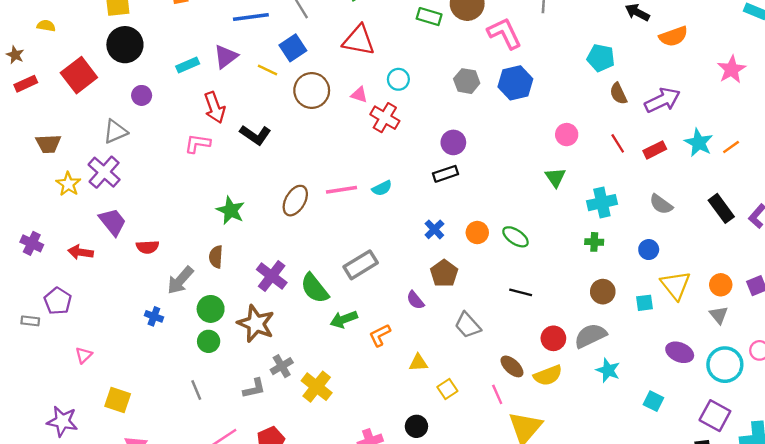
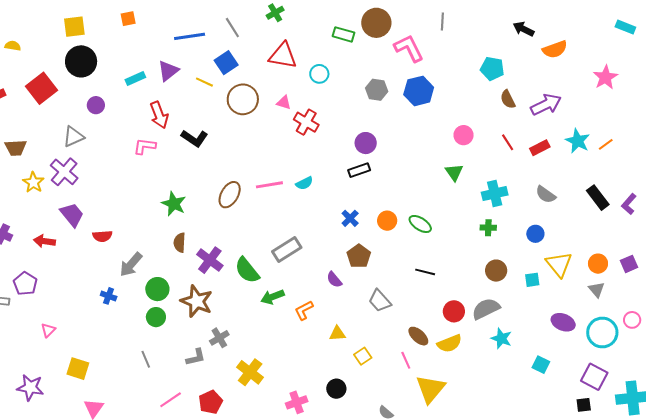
cyan circle: (398, 79) -> (319, 74), moved
brown semicircle: (216, 257) -> (180, 243), moved
yellow cross: (317, 387) -> (250, 372), moved

